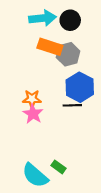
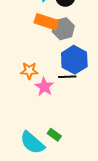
pink star: (33, 114) -> (44, 87), moved

